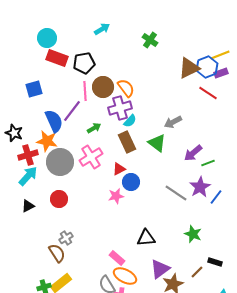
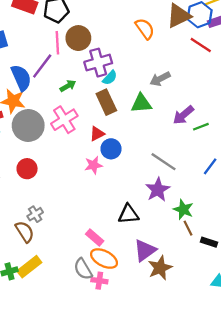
orange semicircle: (126, 88) -> (145, 29), moved
green triangle: (157, 143) -> (141, 103), turned -42
purple star: (200, 187) -> (158, 190), moved
brown line: (197, 272) -> (188, 228), moved, turned -72

